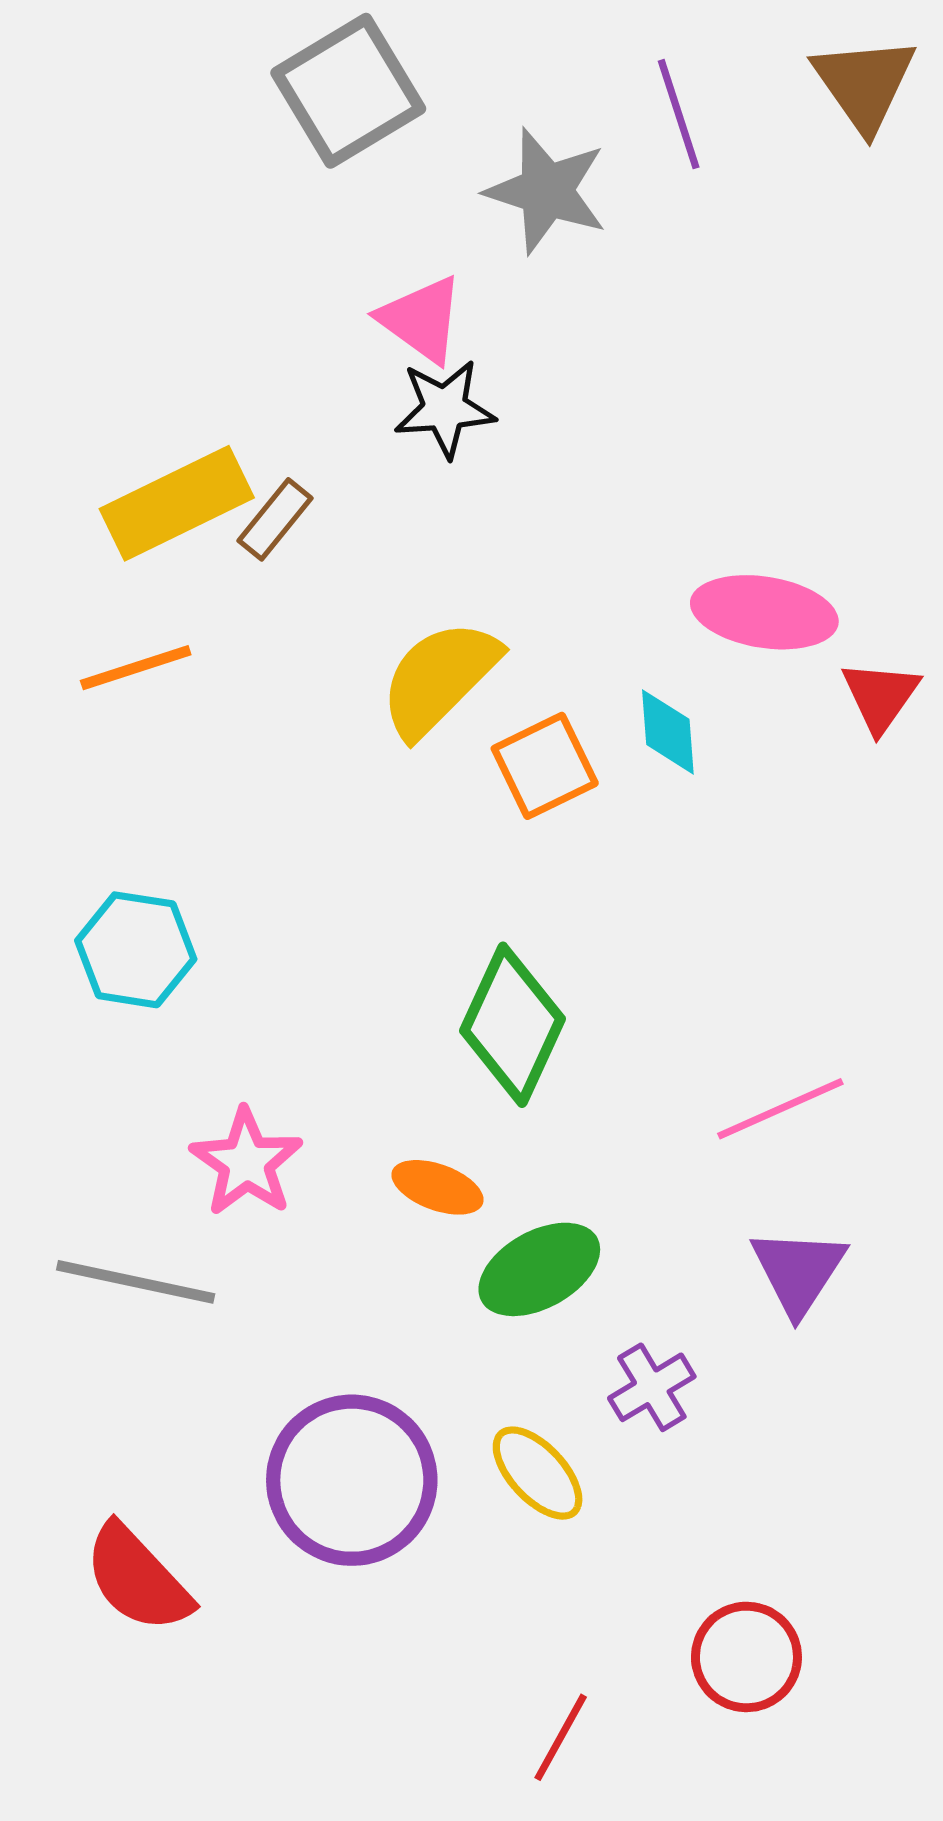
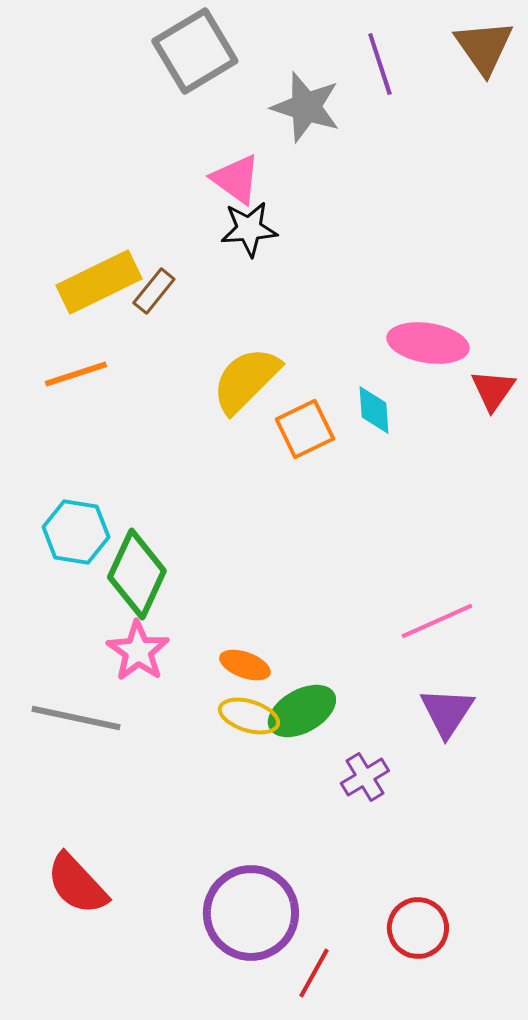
green diamond: (513, 1025) -> (137, 574), moved
yellow ellipse: (538, 1473) -> (249, 716), moved, turned -30
purple circle: (352, 1480) -> (251, 913), moved

